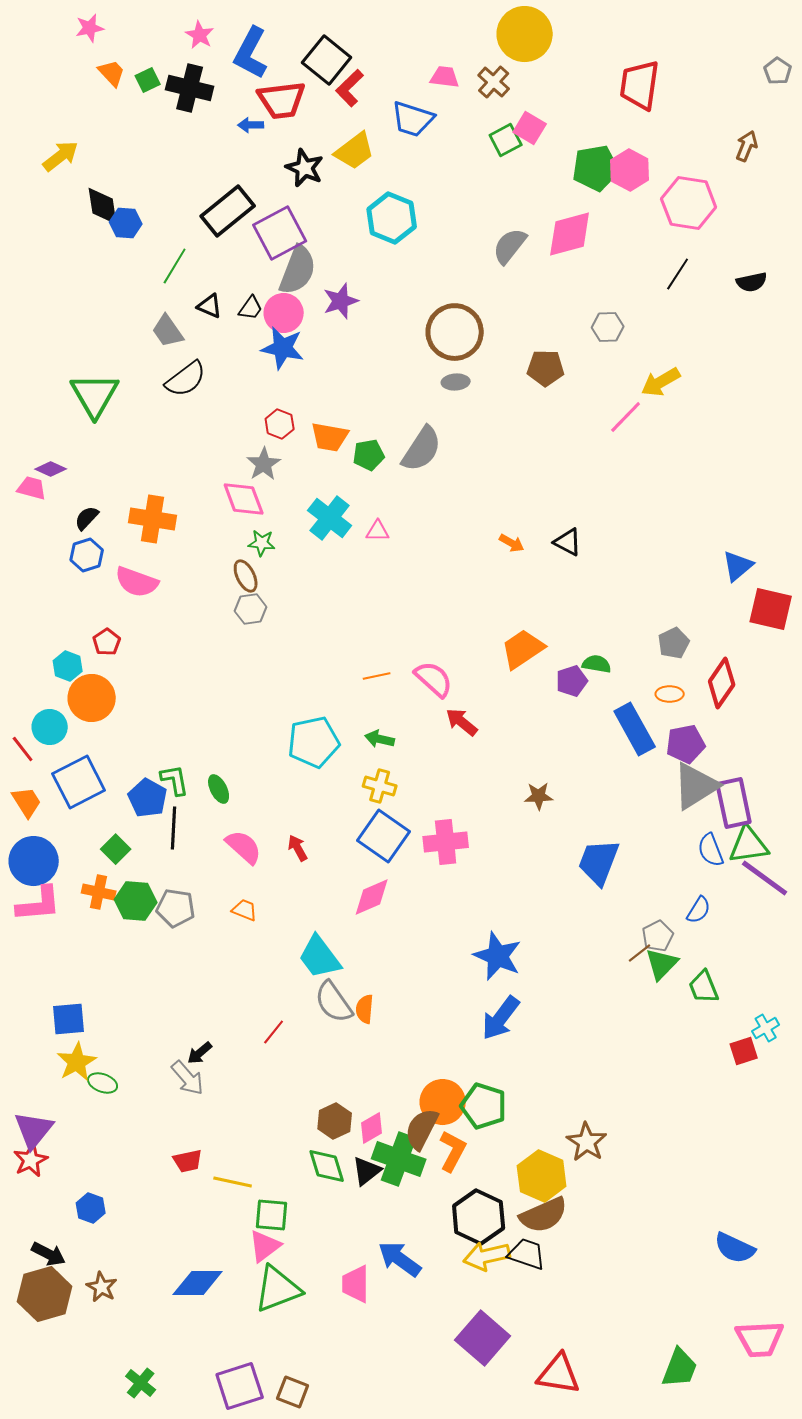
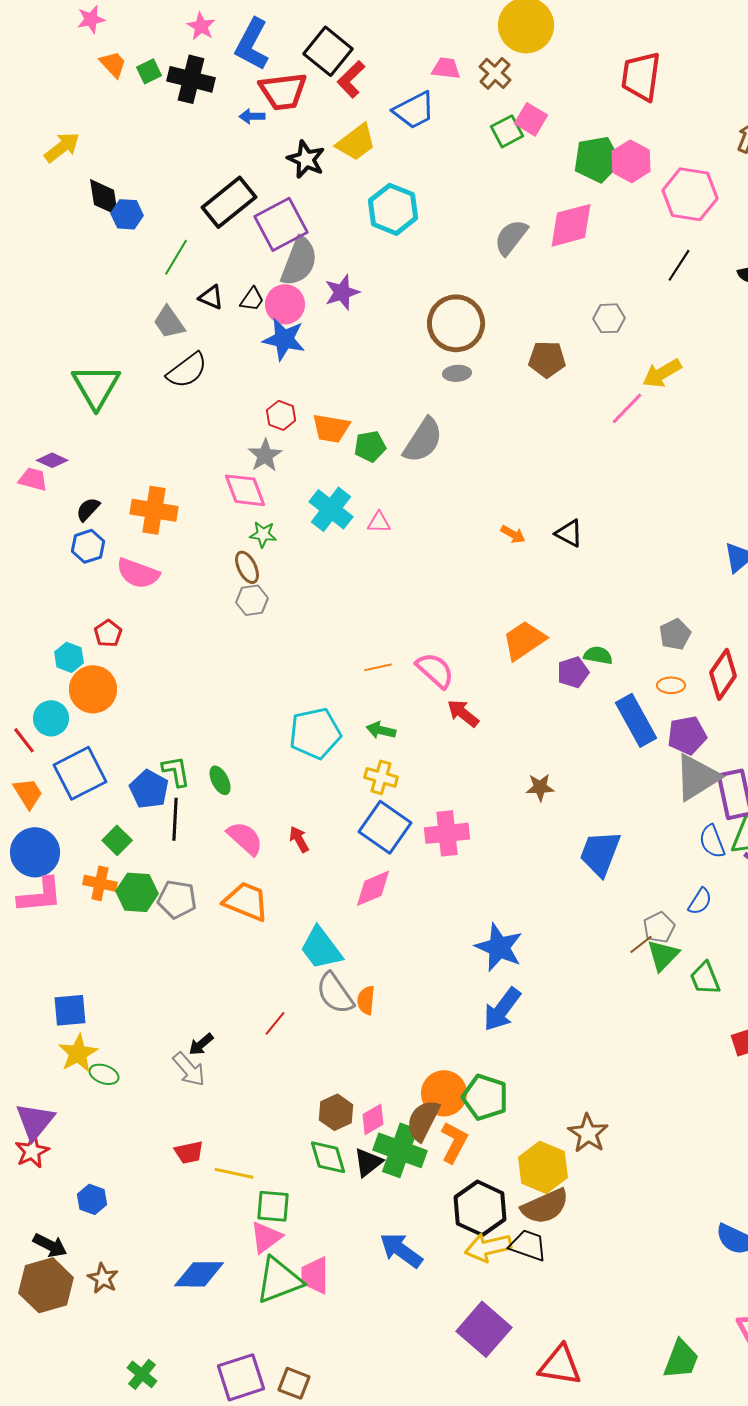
blue trapezoid: (413, 119) -> (414, 110), turned -45
orange trapezoid: (245, 910) -> (246, 901), size x1.8
pink trapezoid: (356, 1284) -> (315, 1275), moved

